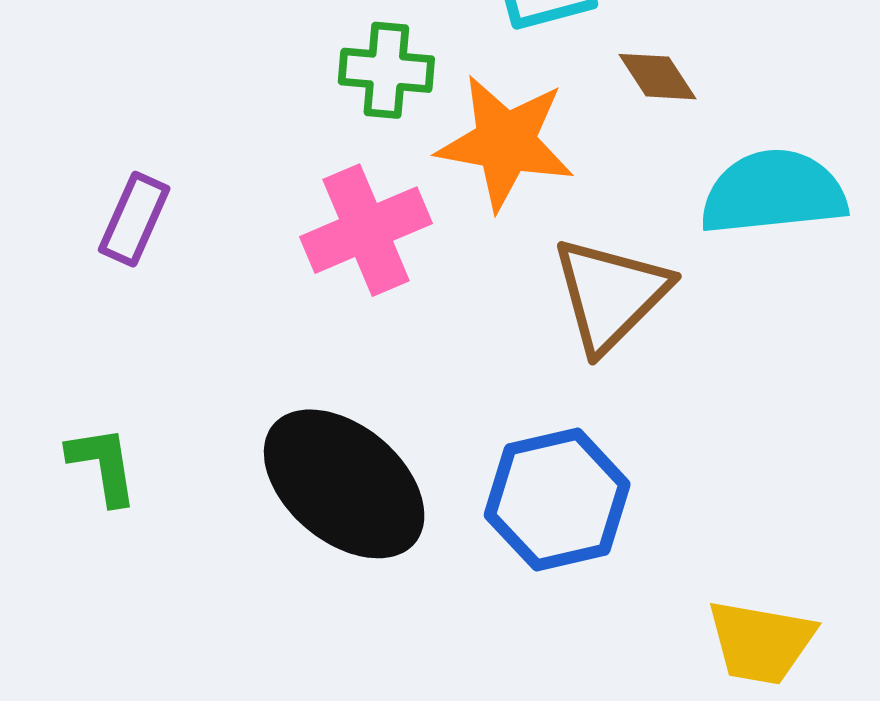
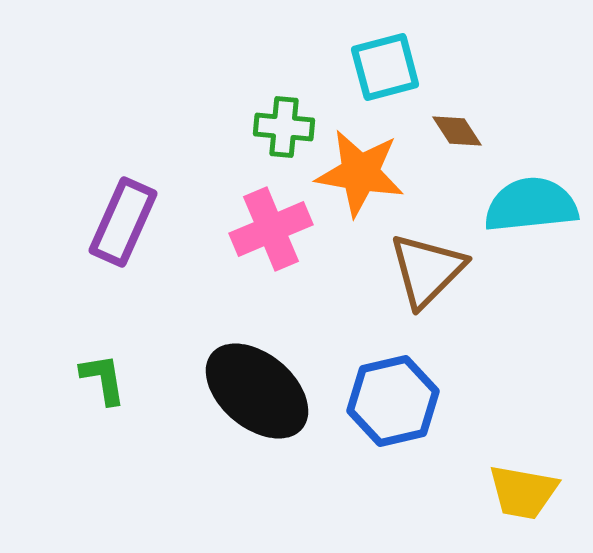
purple rectangle: (134, 219) -> (123, 222), size x1.5

